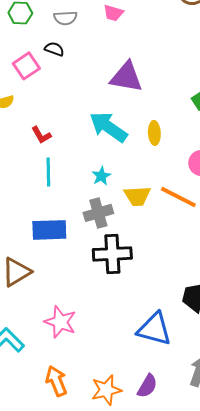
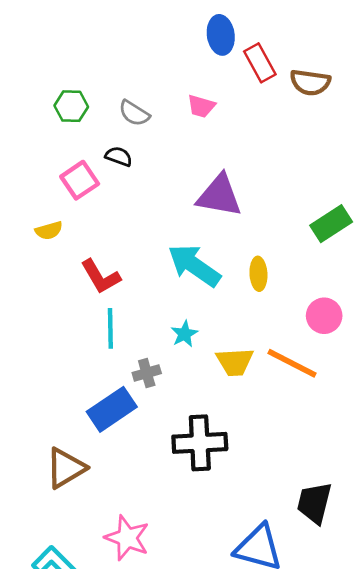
gray semicircle: (65, 18) -> (134, 113), turned 35
red L-shape: (41, 135) -> (101, 277), size x1.4
gray cross: (98, 213) -> (147, 373), moved, size x0.7
blue rectangle: (49, 230) -> (112, 409), turned -32

